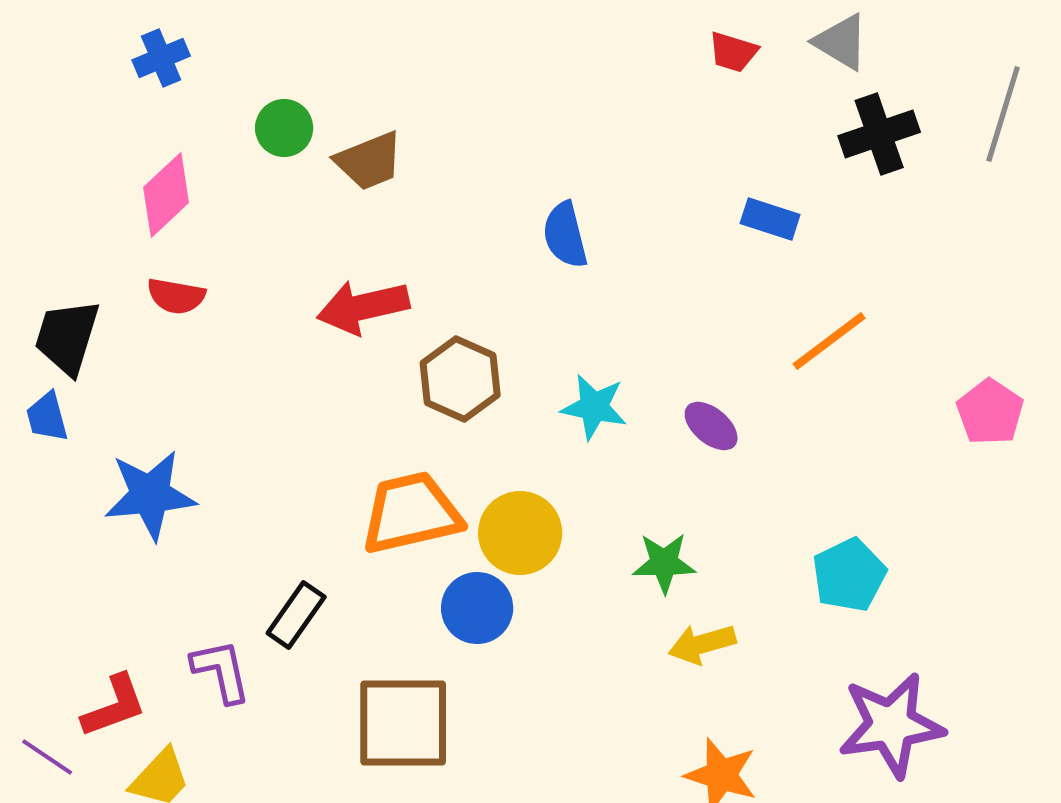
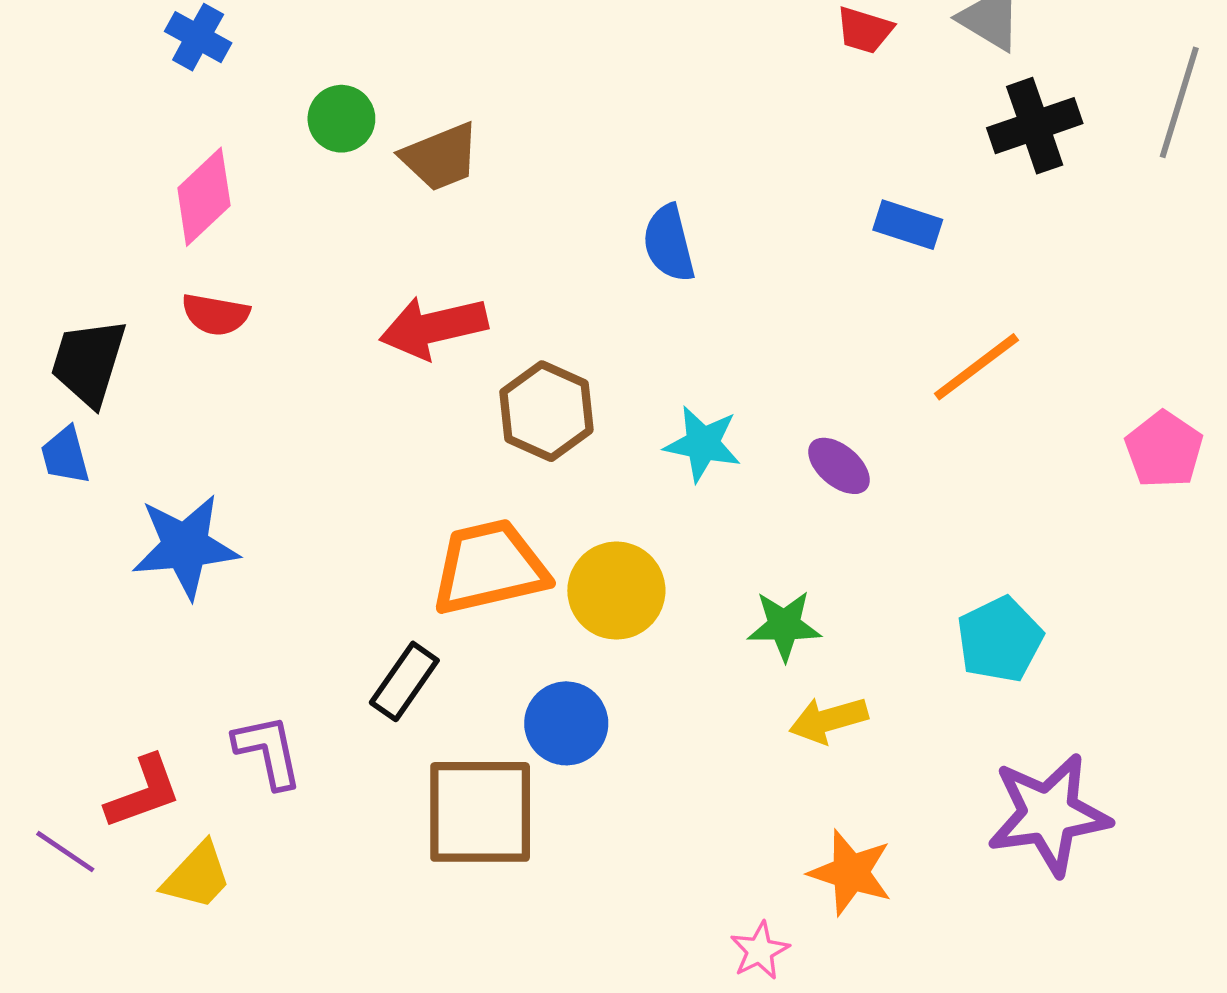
blue cross: (161, 58) -> (198, 37), turned -38
blue circle: (477, 608) -> (566, 723), moved
black rectangle: (296, 615) -> (404, 681), moved

